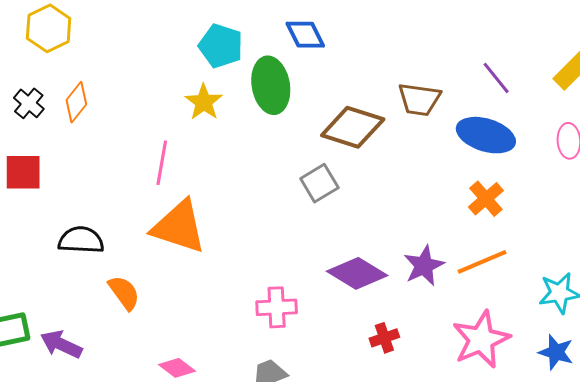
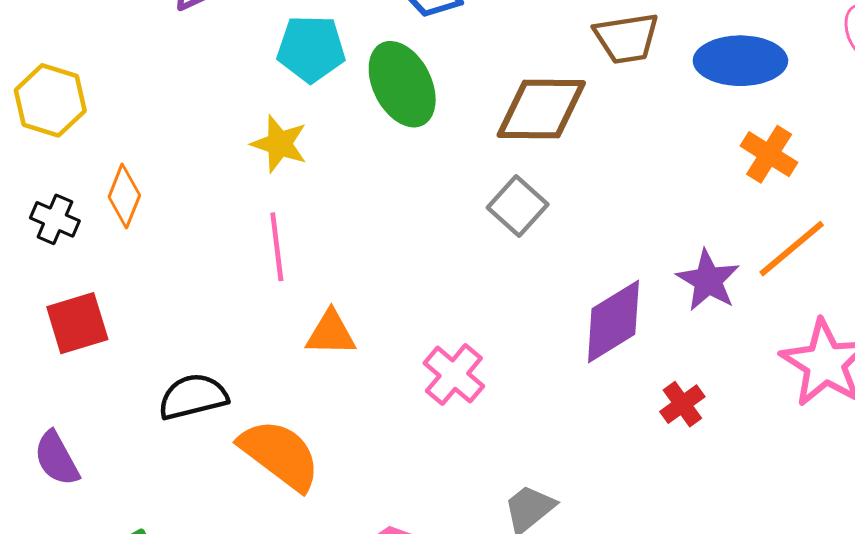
yellow star: (204, 102) -> (279, 144), moved
orange triangle: (179, 227) -> (331, 333), size x0.6
purple diamond: (357, 273) -> (613, 322), turned -46
orange semicircle: (124, 293) -> (280, 455), size x1.5
pink cross: (277, 307) -> (454, 375), moved, turned -30

